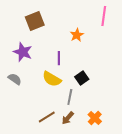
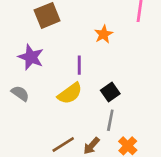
yellow semicircle: (52, 79) -> (70, 93), turned -66
gray line: (70, 97) -> (110, 120), moved

